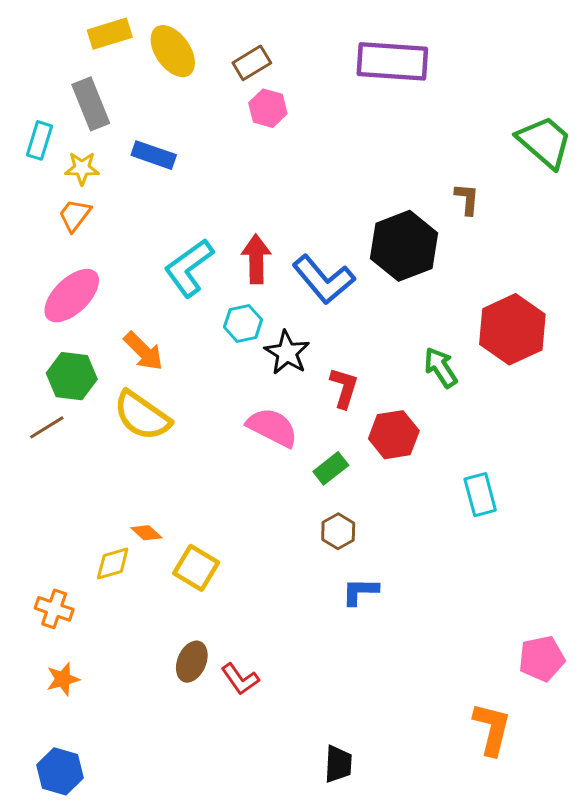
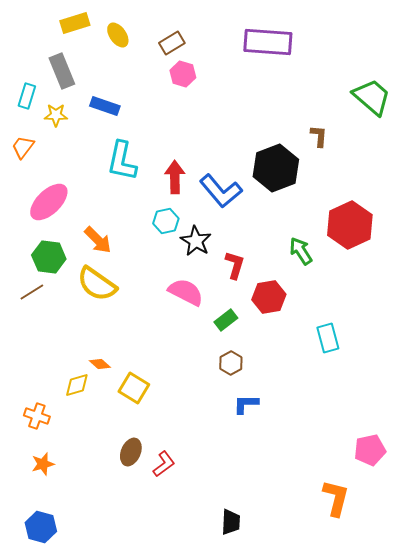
yellow ellipse: (173, 51) -> (118, 35), size x0.7
orange trapezoid: (75, 215) -> (23, 147), moved
cyan L-shape: (189, 268) -> (122, 161), moved, turned -42
red L-shape: (240, 679) -> (164, 464), turned -92

